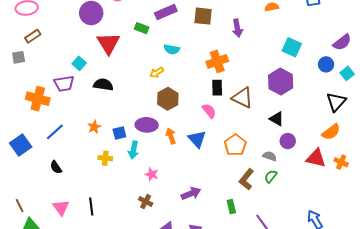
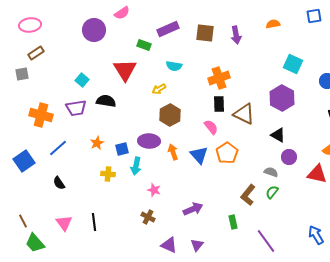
purple arrow: (237, 28) -> (236, 35), moved
red triangle: (108, 43) -> (125, 70), moved
purple trapezoid: (64, 84) -> (76, 108), moved
orange pentagon: (235, 145) -> (227, 153), moved

